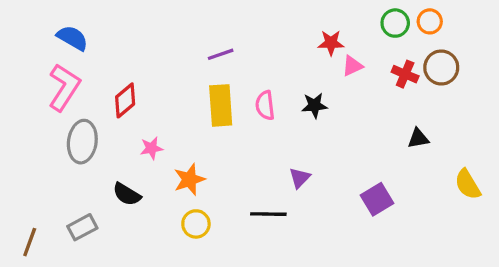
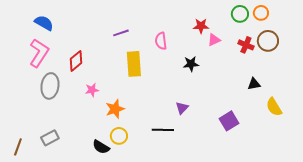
purple line: (221, 54) -> (121, 33), moved
pink semicircle: (265, 105) -> (161, 41), moved
yellow semicircle: (468, 184) -> (274, 107), moved
black semicircle: (127, 194) -> (101, 147), moved

